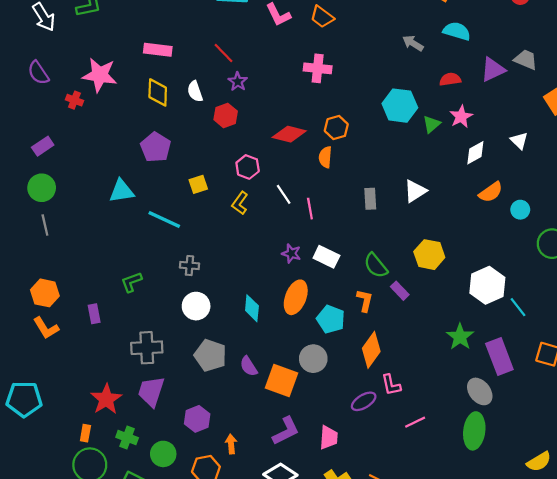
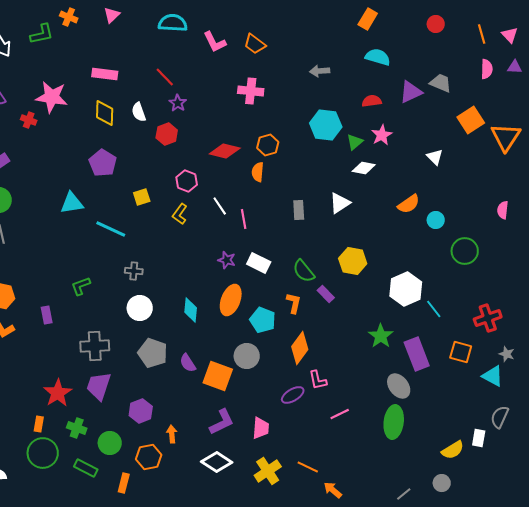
gray arrow: (413, 43) -> (320, 71), moved, turned -36
white diamond: (475, 153) -> (364, 168), moved, turned 40

